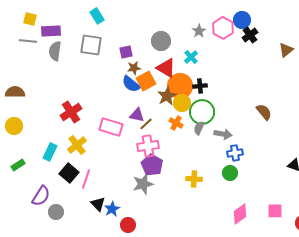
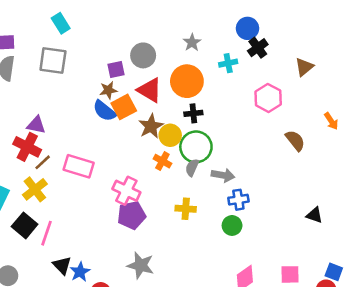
pink hexagon: (223, 28) -> (268, 98), moved
purple square: (126, 52) -> (116, 70), moved
cyan cross: (191, 57) -> (228, 63), moved, turned 32
orange circle: (180, 86) -> (187, 81), moved
red cross: (71, 112) -> (27, 147), turned -30
brown semicircle: (264, 112) -> (295, 140), moved
purple triangle: (137, 115) -> (36, 125), moved
brown line: (146, 124) -> (43, 162), moved
pink cross: (148, 146) -> (126, 191), turned 35
purple pentagon: (152, 165) -> (132, 215), turned 30
yellow cross: (194, 179) -> (186, 209), moved
gray star: (143, 184) -> (141, 265), moved, turned 30

